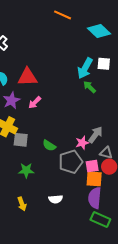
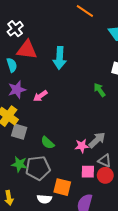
cyan arrow: (85, 68) -> (60, 58), moved, turned -35
red triangle: (28, 77) -> (27, 50), moved
gray pentagon: (71, 162) -> (38, 168), moved
orange square: (94, 179) -> (62, 187), moved

